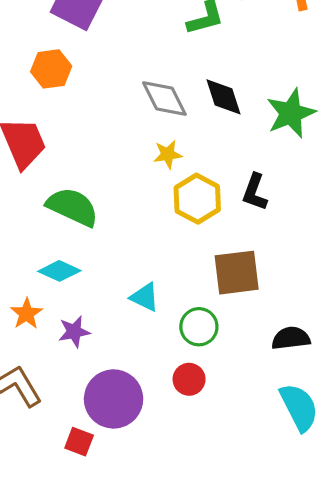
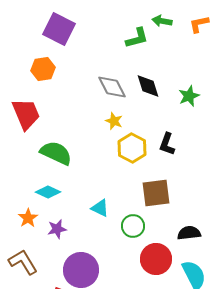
green star: (291, 113) -> (189, 96), size x0.7
yellow star: (168, 154) -> (114, 121), turned 30
red circle: (189, 379) -> (156, 259), moved, size x1.6

